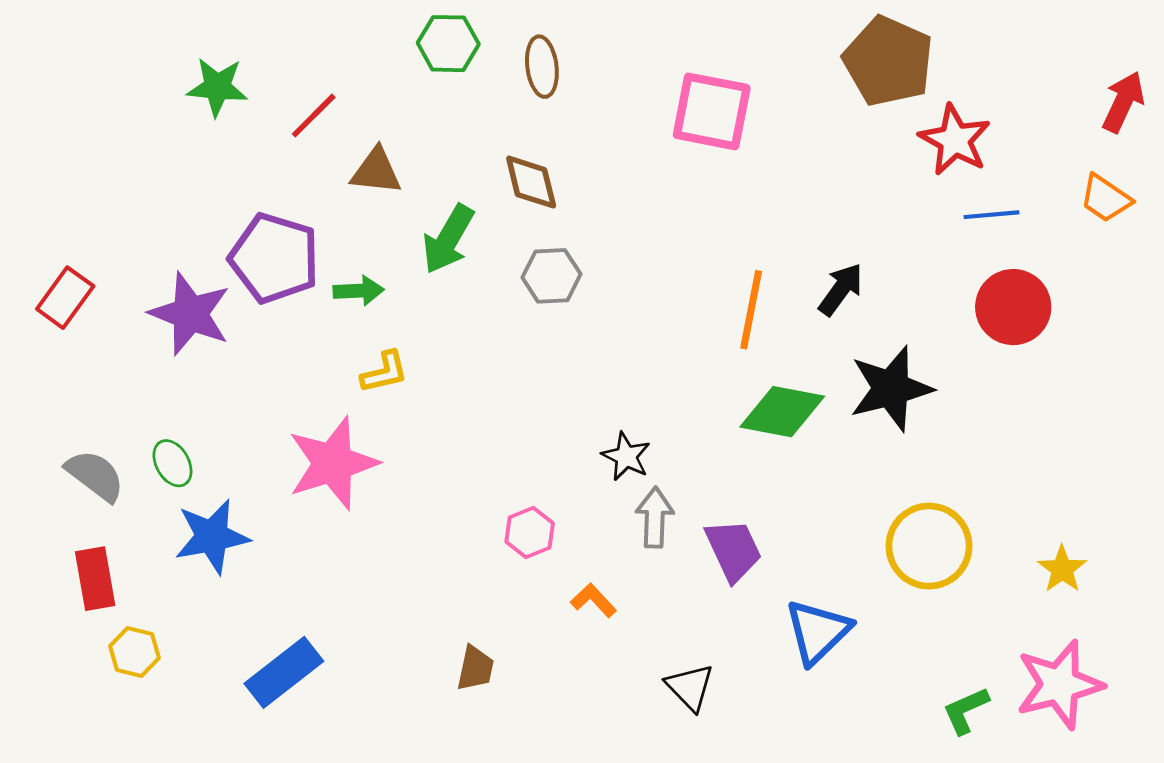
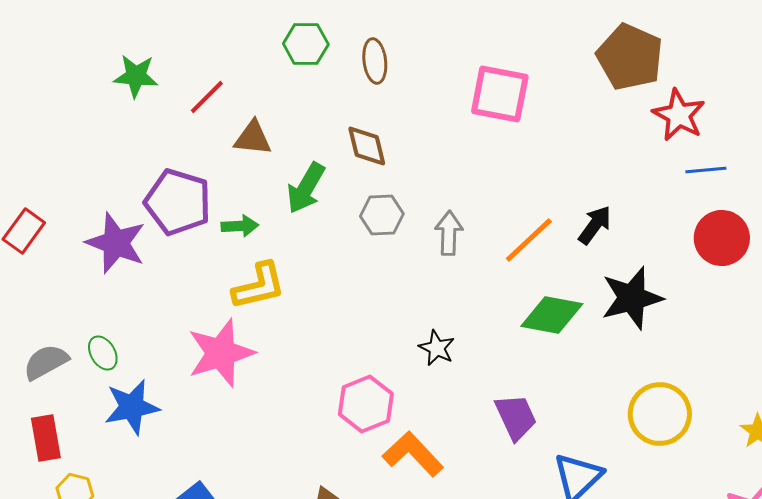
orange line: (751, 310) -> (529, 240), turned 36
yellow L-shape: (384, 372) -> (259, 286), size x1.5
gray semicircle: (95, 475) -> (46, 362), turned -66
gray arrow: (655, 518) -> (449, 233), moved
pink hexagon: (530, 532) -> (366, 404), size x1.5
orange L-shape: (594, 600) -> (413, 454), size x1.8

